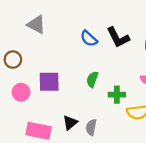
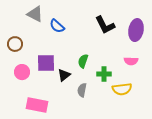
blue semicircle: (89, 39) -> (57, 26), moved
black triangle: (70, 123) -> (64, 75), moved
gray semicircle: (91, 127) -> (82, 90), moved

